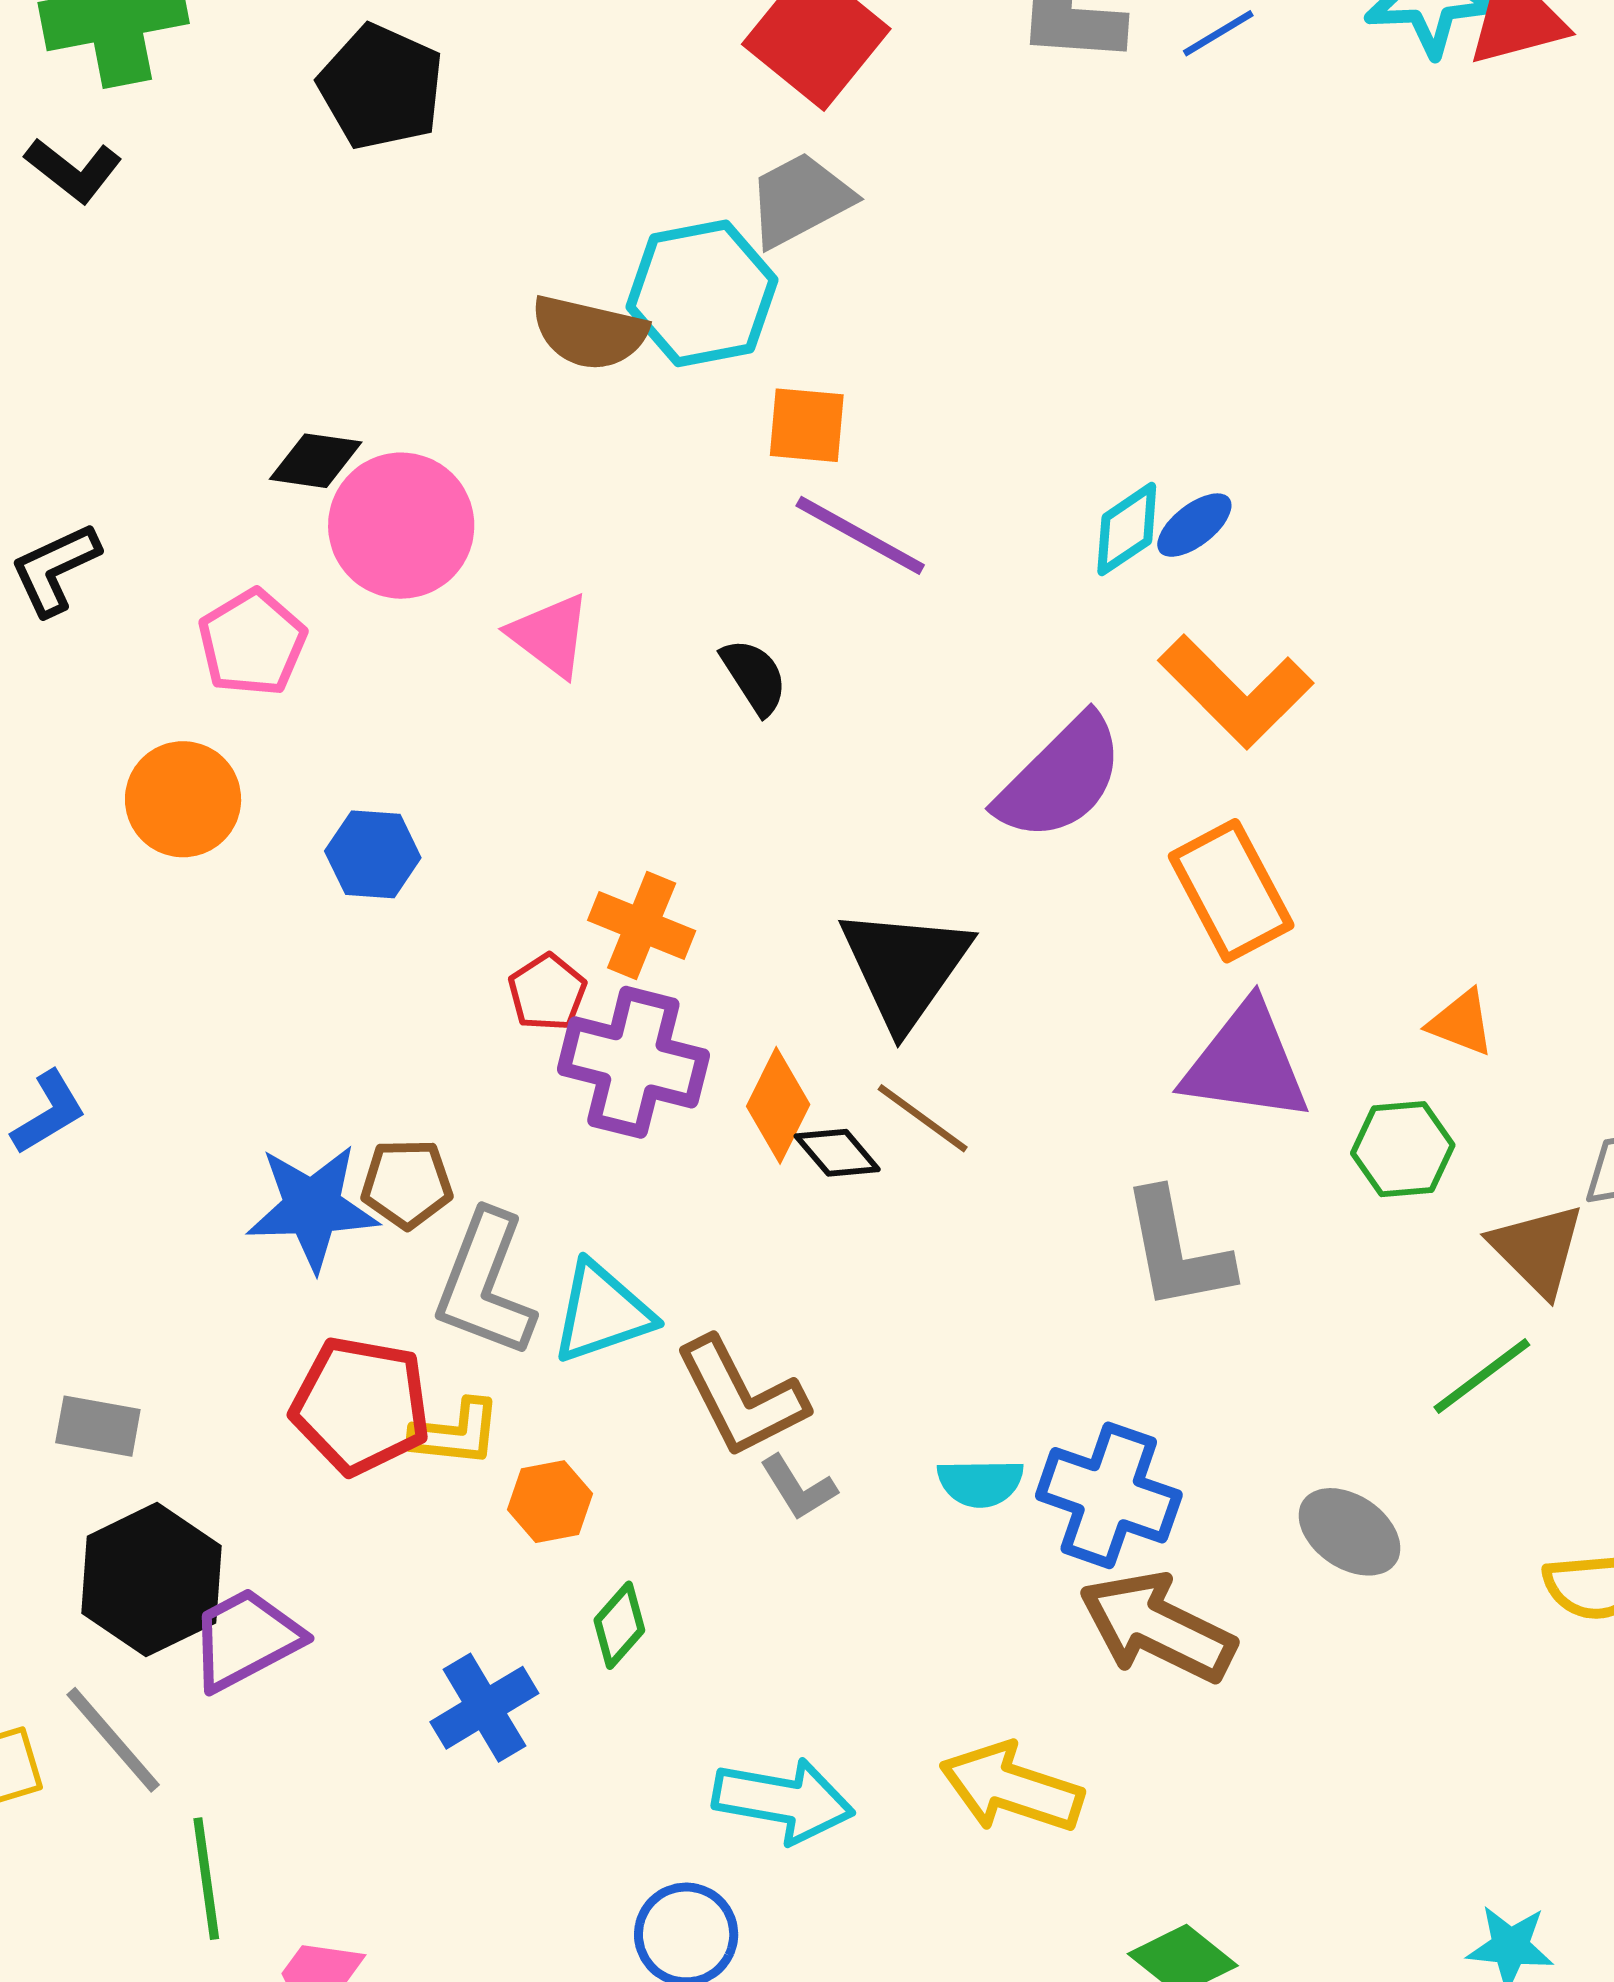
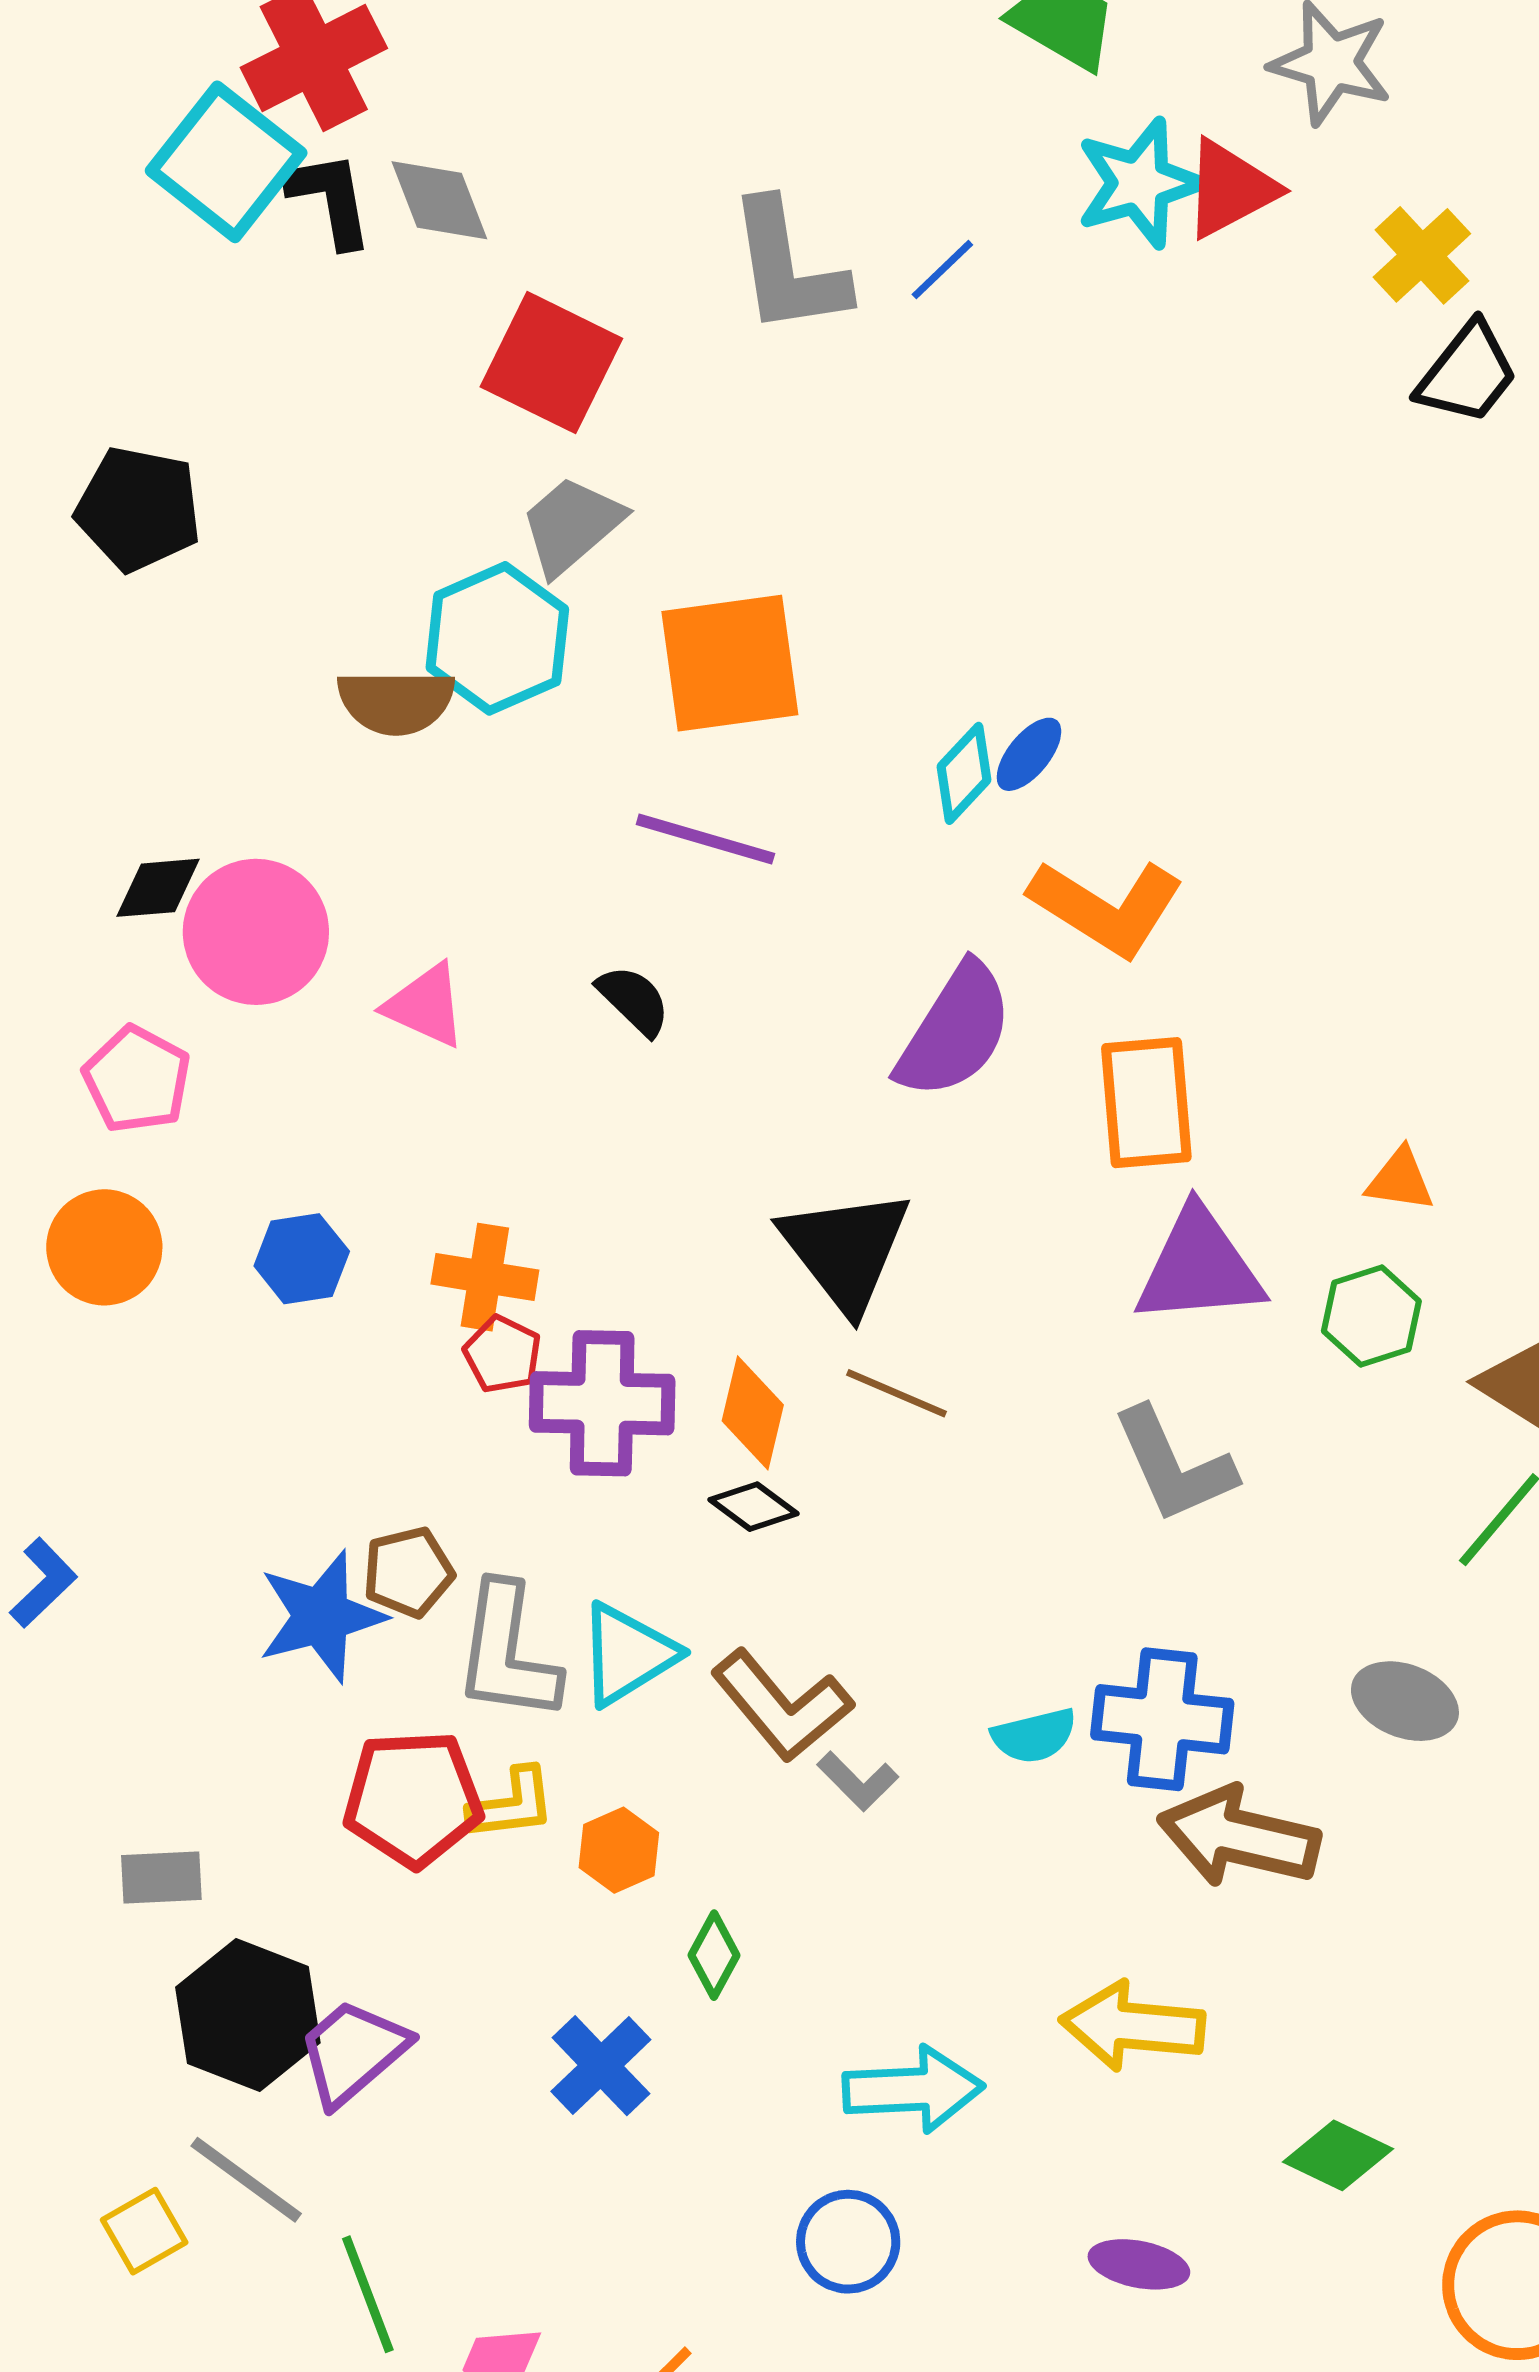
orange square: (807, 425) -> (730, 663), moved, size x1.8
orange rectangle: (1231, 891) -> (1146, 1103), turned 36
orange cross: (642, 926) -> (485, 1277), moved
black diamond: (837, 1153) -> (754, 1507), moved

